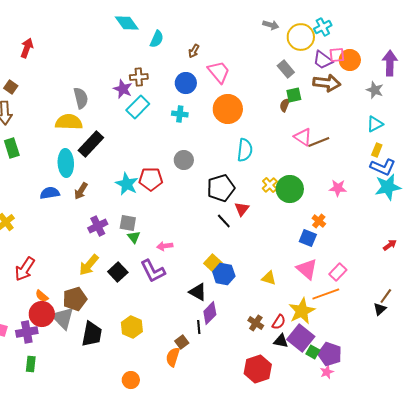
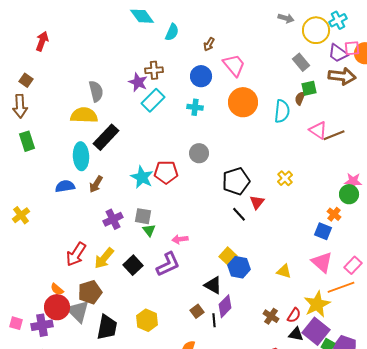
cyan semicircle: (245, 150) -> (282, 111), moved
green circle: (290, 189) -> (349, 194), moved, size x0.7
red arrow: (25, 269) -> (76, 254), moved
purple L-shape: (153, 271) -> (168, 264), turned -88
brown square: (182, 342) -> (197, 311), moved

